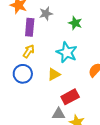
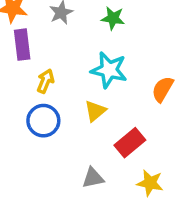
purple rectangle: (30, 27) -> (22, 45), moved
gray triangle: (59, 114) -> (93, 178), moved

